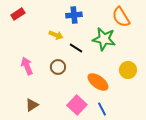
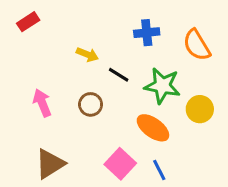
blue cross: (74, 15) -> (147, 33), moved
orange semicircle: (121, 17) -> (197, 45), moved
green star: (104, 39) -> (162, 86), moved
brown triangle: (32, 105) -> (50, 164), size x1.5

